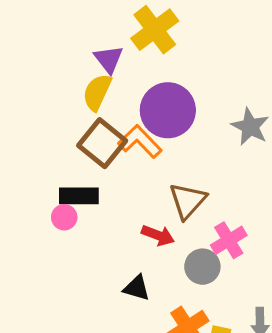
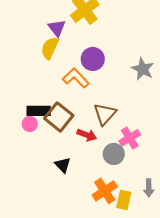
purple circle: (168, 110) -> (93, 59), size x0.7
brown square: (102, 143) -> (59, 117), moved
black triangle: (137, 288) -> (63, 165), moved, turned 30

